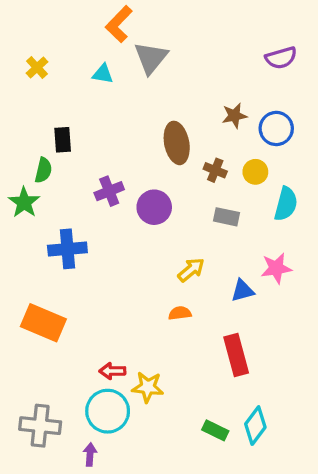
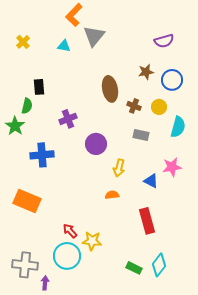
purple semicircle: (281, 58) -> (164, 41), moved
purple circle: (154, 207) -> (96, 144), moved
yellow arrow: (191, 270) -> (119, 168), turned 144
blue triangle: (243, 291) -> (151, 181), turned 42
red arrow: (112, 371) -> (70, 231), turned 49
purple arrow: (90, 455) -> (45, 283), moved

